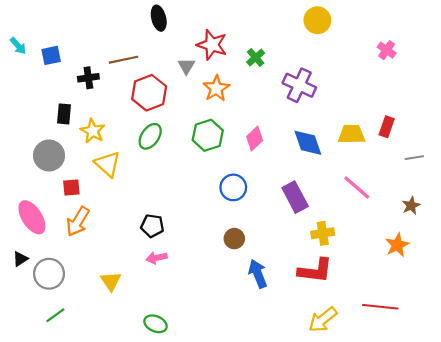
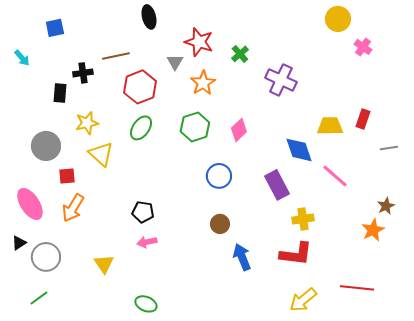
yellow circle: (317, 20) -> (338, 19), moved
cyan arrow: (18, 46) -> (22, 58), moved
blue square: (51, 55) -> (55, 28), moved
black rectangle: (64, 114) -> (60, 93), moved
yellow star: (93, 131) -> (87, 123), turned 30
blue diamond: (308, 143) -> (299, 150), moved
brown star: (411, 206) -> (386, 206), moved
green line: (55, 315) -> (39, 298), moved

